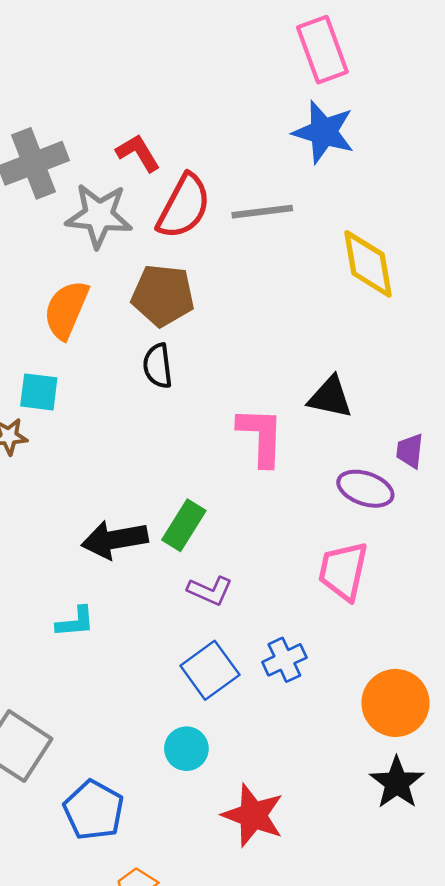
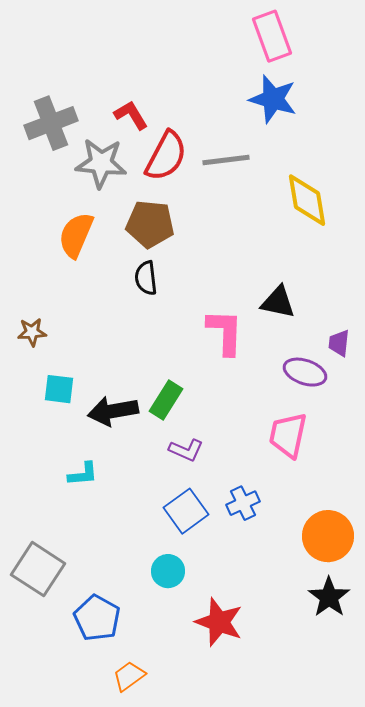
cyan square: (39, 392) -> (59, 389), moved

